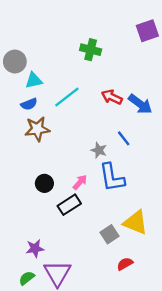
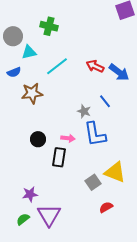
green cross: (91, 50) -> (49, 26), moved
blue semicircle: (29, 104) -> (14, 72), moved
pink arrow: (80, 182) -> (68, 138), turned 56
black rectangle: (69, 205) -> (59, 157), turned -48

